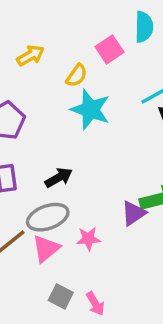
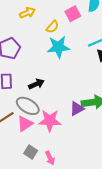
cyan star: (90, 109) -> (58, 47), turned -30
gray ellipse: (48, 217) -> (28, 106), turned 45
pink star: (88, 239) -> (50, 121), size x1.6

